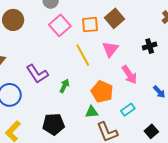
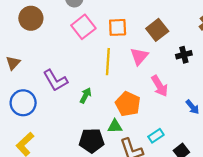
brown square: (114, 18) -> (157, 30), moved
yellow line: (83, 55) -> (108, 62), turned 30
cyan rectangle: (128, 110) -> (156, 136), moved
black pentagon: (54, 124) -> (92, 141), moved

